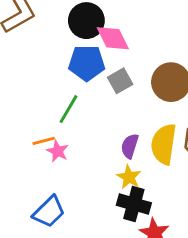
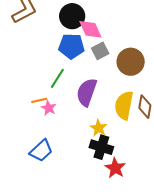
gray square: (120, 81) -> (100, 51), moved
purple semicircle: (130, 146) -> (87, 92), moved, size x1.6

